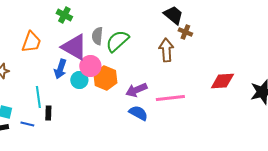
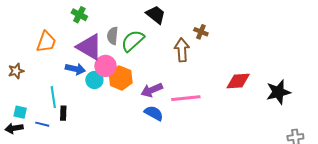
black trapezoid: (173, 15) -> (156, 15), moved
blue arrow: (60, 69) -> (75, 69), turned -96

